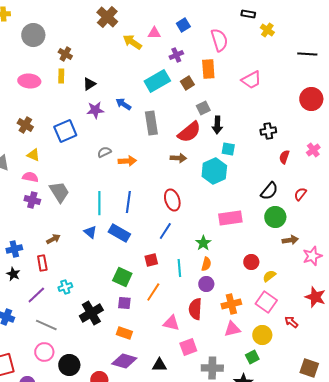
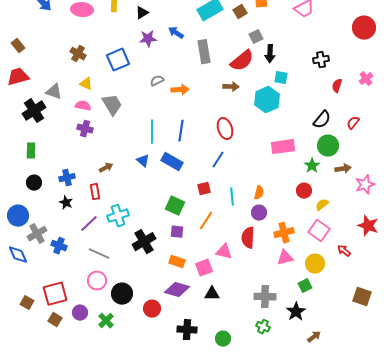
gray trapezoid: (59, 192) -> (112, 105), moved
green star: (203, 243) -> (312, 166), moved
cyan cross: (65, 287) -> (118, 216), size x1.5
pink square: (188, 347) -> (204, 268), moved

